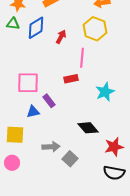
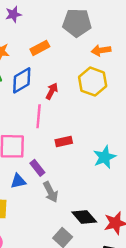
pink line: (82, 58) -> (39, 116), moved
black diamond: (88, 128) -> (84, 217), moved
gray arrow: (51, 147) -> (51, 192), moved, turned 66

